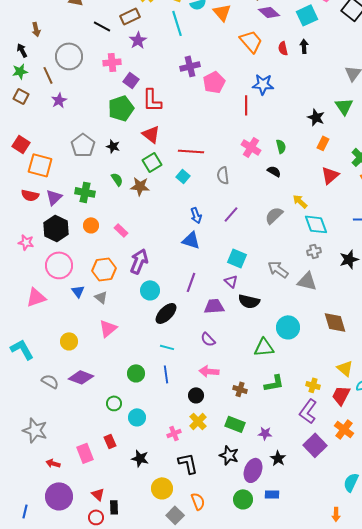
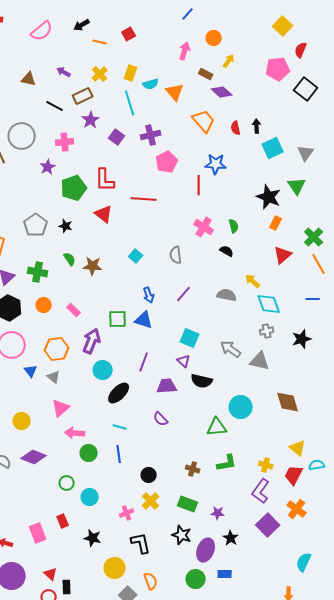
cyan square: (307, 15) -> (273, 148), moved
purple cross: (190, 66) -> (151, 135), moved
purple square: (131, 80) -> (117, 137), moved
purple star: (59, 100) -> (48, 167), moved
black star: (316, 117) -> (269, 197), size x1.4
red line: (191, 151) -> (144, 199), moved
green square: (152, 162) -> (118, 319), moved, turned 30
gray semicircle: (274, 215) -> (227, 295), turned 54
pink arrow: (209, 371) -> (75, 433), moved

